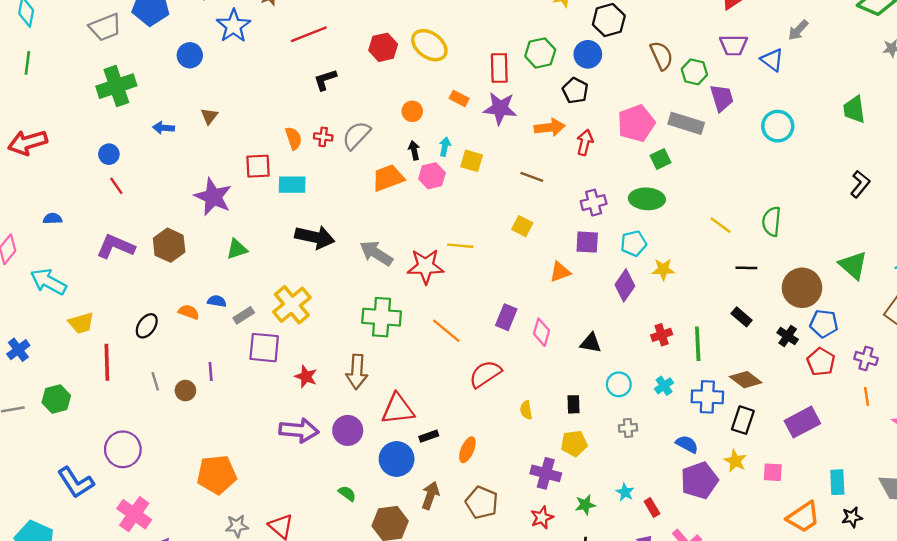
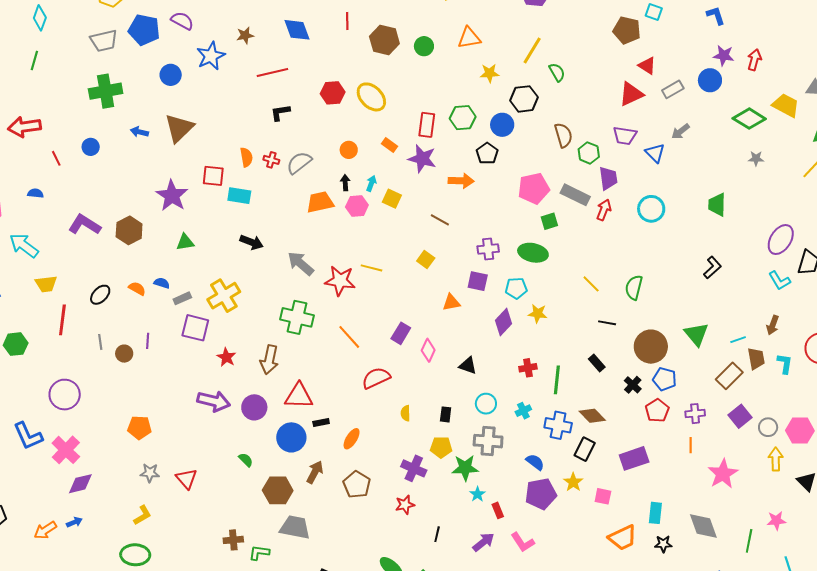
brown triangle: (209, 116) -> (179, 128), size x2.0
red arrow: (585, 142) -> (604, 210), moved
red line: (116, 186) -> (56, 158), moved
black arrow: (315, 237) -> (252, 242), size x0.7
purple cross: (866, 358) -> (695, 414), turned -30
gray cross: (628, 428) -> (488, 441), size x1.8
orange pentagon: (217, 475) -> (140, 428), size x0.7
blue L-shape: (76, 482) -> (28, 436), moved
green star: (585, 505) -> (465, 468), moved, size x1.5

